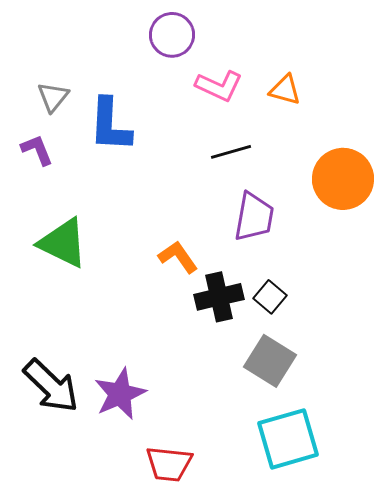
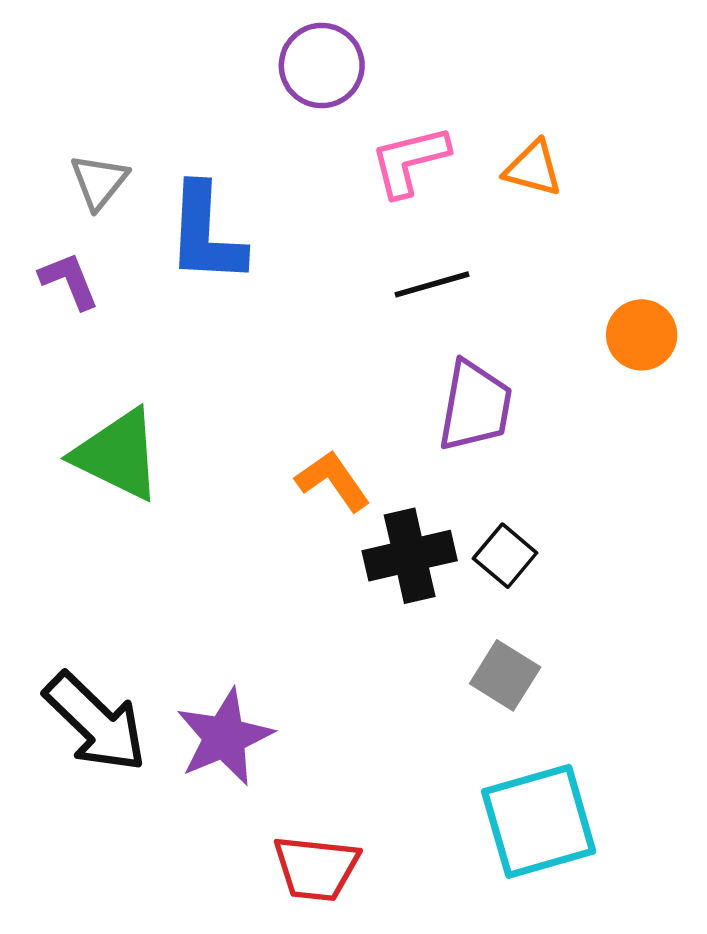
pink L-shape: (219, 86) -> (410, 161), turned 141
orange circle: (343, 179) -> (642, 335), size x0.6
gray square: (270, 361) -> (505, 675), size x0.7

